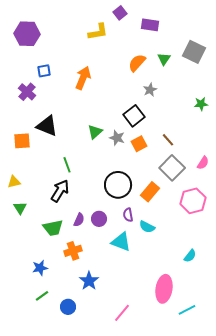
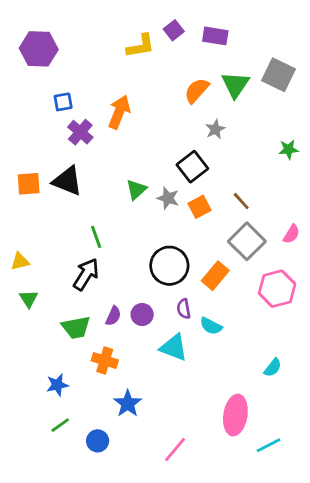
purple square: (120, 13) -> (174, 30), moved
green triangle: (164, 59) -> (235, 85), size x1.5
purple cross: (27, 92) -> (80, 132), moved
orange square: (22, 141) -> (29, 184), moved
orange cross: (73, 251) -> (105, 360), turned 36

